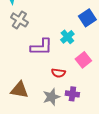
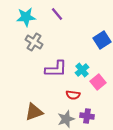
cyan cross: (67, 37) -> (82, 70), moved
brown triangle: (19, 90) -> (34, 112), turned -30

